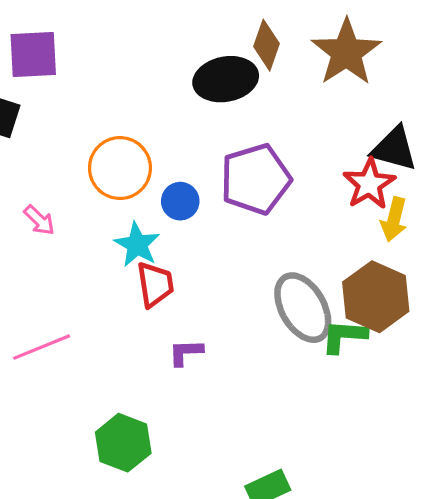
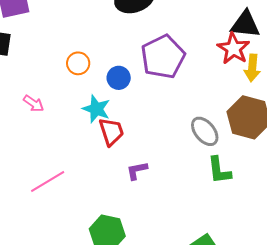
orange circle: (120, 168) -> (78, 63), size x0.6
gray ellipse: (303, 308) -> (205, 131), size x0.7
green L-shape: (344, 336) -> (219, 170), moved, turned -92

